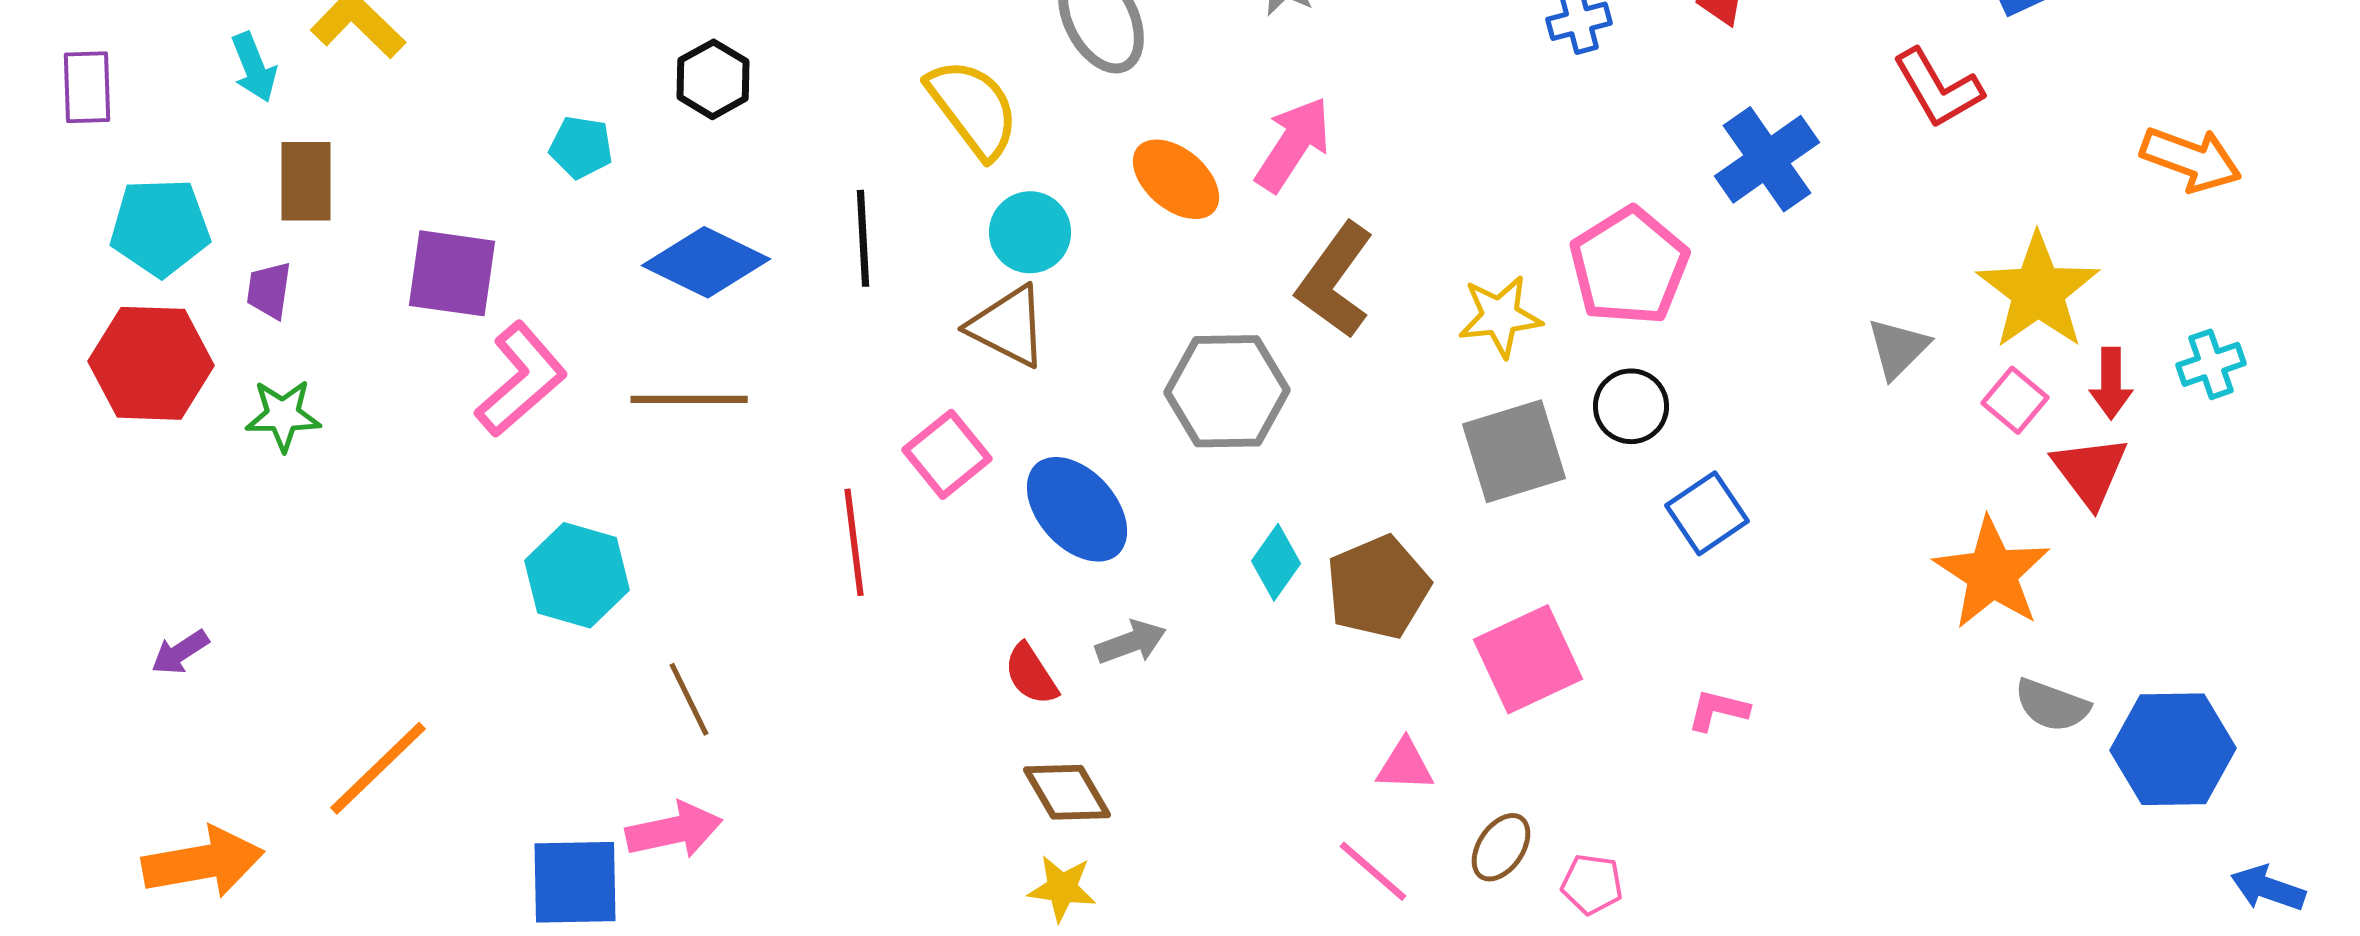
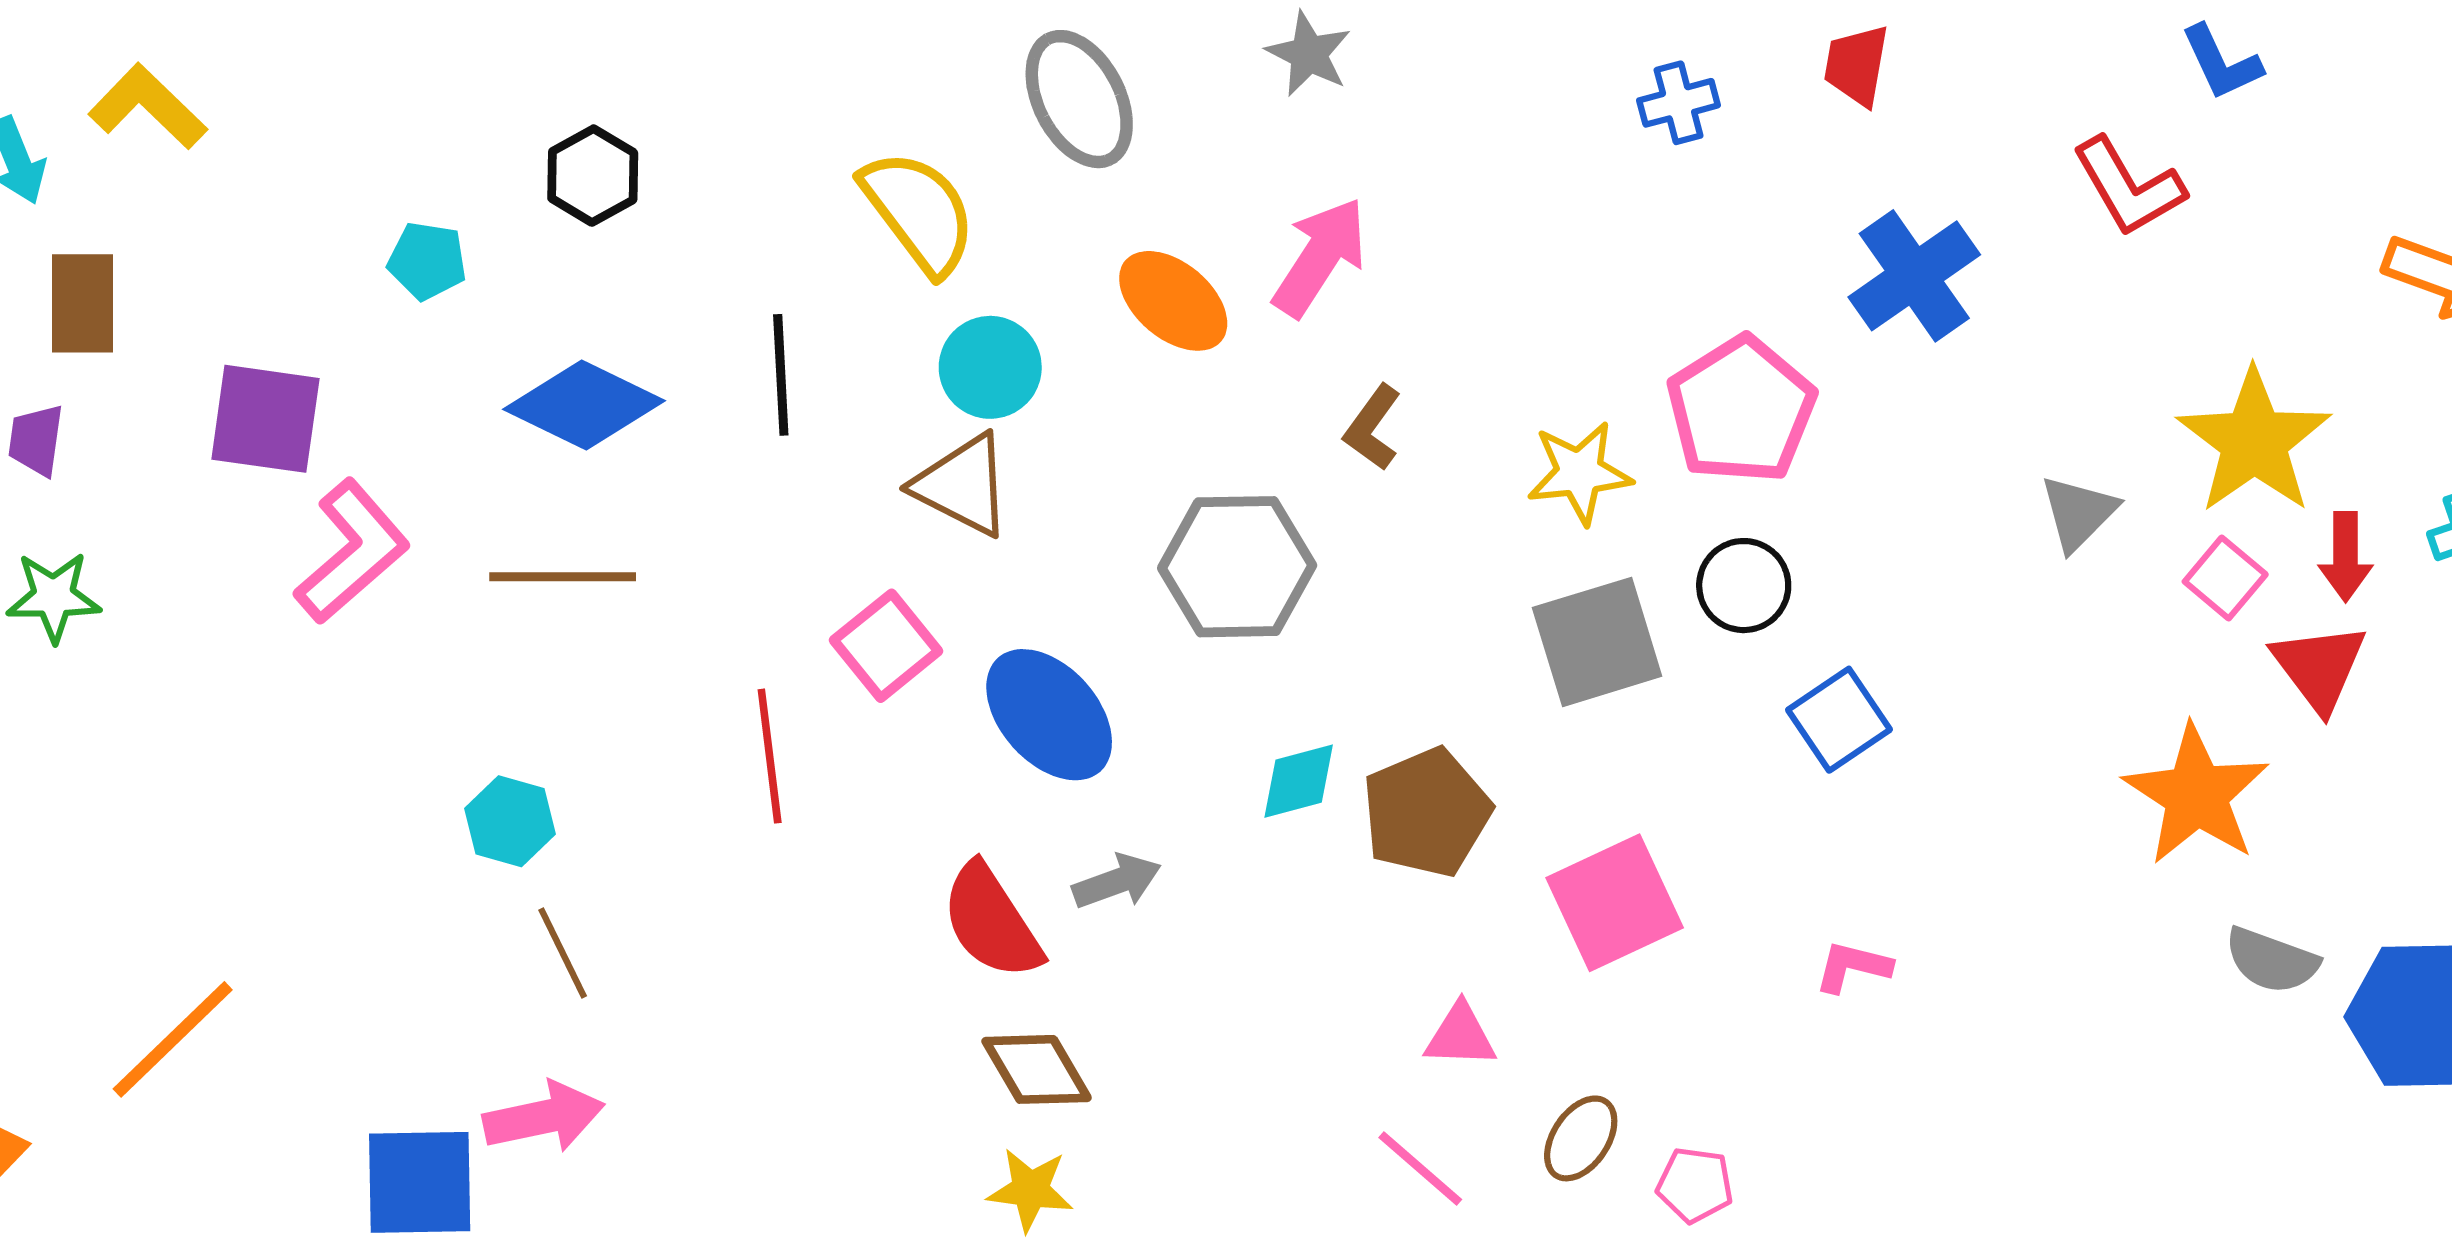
brown L-shape: (1335, 280) -> (1373, 428), size x0.6
cyan diamond: (1276, 562) -> (1299, 781), turned 40
cyan hexagon: (577, 575) -> (510, 821), moved, size x0.7
red semicircle: (1031, 674) -> (991, 922), size x1.5

